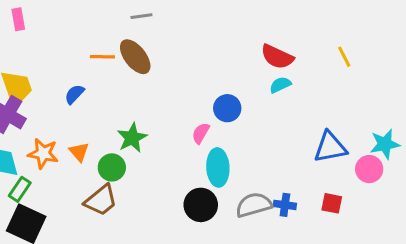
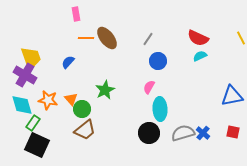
gray line: (141, 16) -> (148, 39), moved, turned -48
pink rectangle: (18, 19) -> (76, 14), moved
blue circle: (227, 108) -> (158, 61), moved
green circle: (112, 167) -> (82, 109), moved
blue cross: (285, 205) -> (203, 133), turned 32

